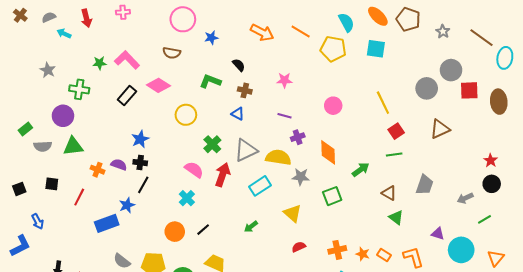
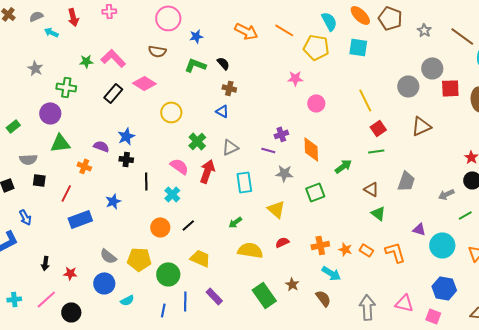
pink star: (284, 80) -> (295, 78), moved
green L-shape: (210, 81) -> (195, 65), moved
purple line: (284, 116) -> (268, 150), moved
gray semicircle: (43, 146) -> (28, 159), moved
gray triangle: (246, 150) -> (230, 147), size x0.7
yellow semicircle: (278, 157) -> (250, 250), moved
purple semicircle: (119, 165) -> (101, 146), moved
black line: (143, 185) -> (146, 181), moved, turned -30
cyan rectangle: (260, 186) -> (244, 182), turned -65
blue rectangle: (107, 223) -> (80, 219), moved

